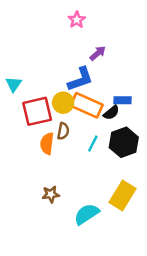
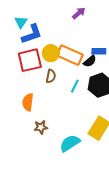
blue L-shape: (80, 79) -> (32, 34), moved
cyan triangle: (14, 84) -> (21, 22), moved
orange semicircle: (47, 144) -> (28, 102), moved

